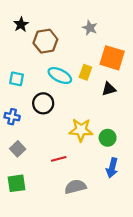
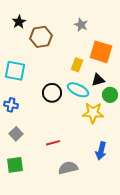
cyan ellipse: (60, 76) -> (78, 90), moved
cyan square: (17, 79) -> (15, 71), size x1.5
black circle: (43, 103) -> (52, 93), moved
yellow star: (81, 130) -> (93, 113), moved
green circle: (108, 138) -> (110, 95), moved

